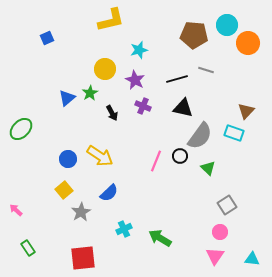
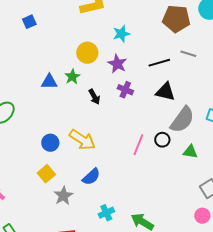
blue triangle: (67, 98) -> (49, 82), turned 42
green triangle: (208, 168) -> (190, 152), turned -35

